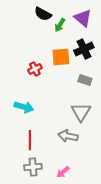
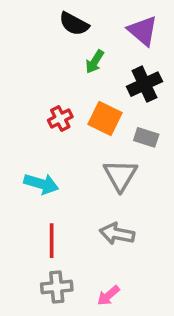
green arrow: (60, 25) -> (95, 62), moved
orange square: (61, 57) -> (105, 118), moved, turned 30
gray triangle: (81, 112) -> (120, 175), moved

